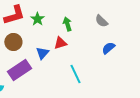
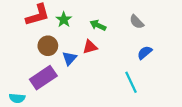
green arrow: (67, 24) -> (98, 25), turned -48
brown circle: (13, 42) -> (48, 46), moved
cyan line: (75, 74) -> (131, 82), moved

